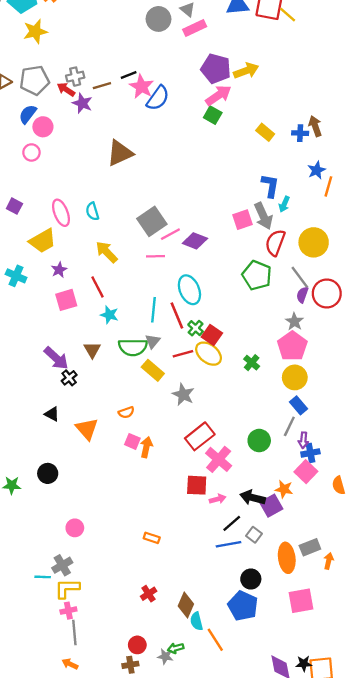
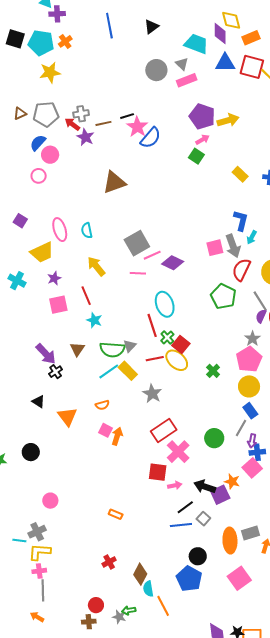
pink arrow: (218, 95) -> (203, 140), size x0.6
cyan line: (154, 310) -> (109, 371), moved, turned 45
pink square: (301, 601) -> (239, 578), turned -30

